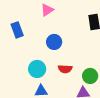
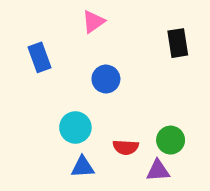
red semicircle: (65, 69) -> (126, 147), moved

